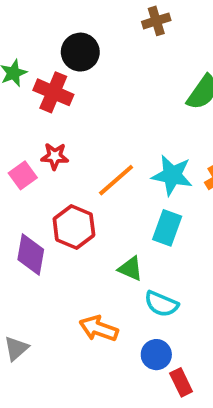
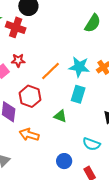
cyan semicircle: (161, 304) -> (91, 144), moved
orange arrow: (99, 329) -> (29, 135), moved
blue circle: (156, 355) -> (64, 161), moved

